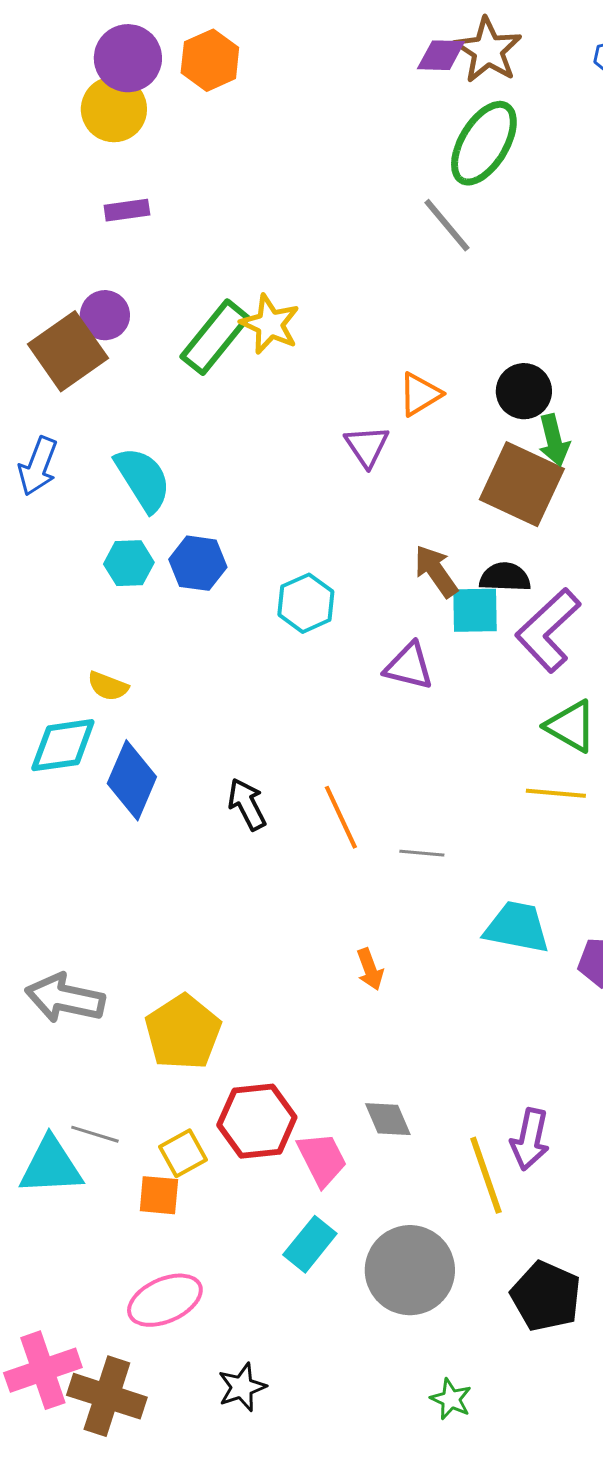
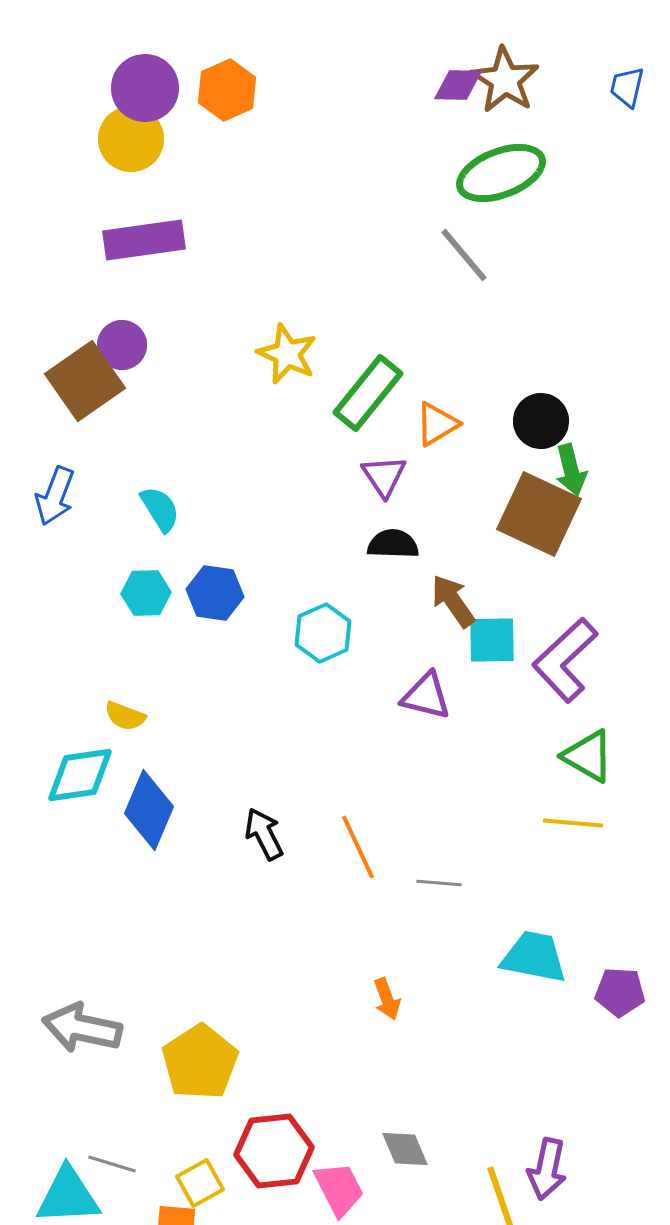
green ellipse: (484, 143) -> (501, 173), turned 38
purple rectangle: (127, 210) -> (144, 240), size x1.8
green rectangle: (215, 337) -> (368, 393), moved
cyan semicircle: (143, 479) -> (160, 509), size x0.7
black semicircle: (505, 577) -> (393, 544), moved

